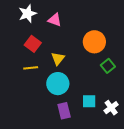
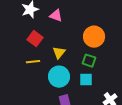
green square: (108, 66) -> (89, 61), moved, turned -32
cyan square: (89, 101) -> (86, 80), moved

